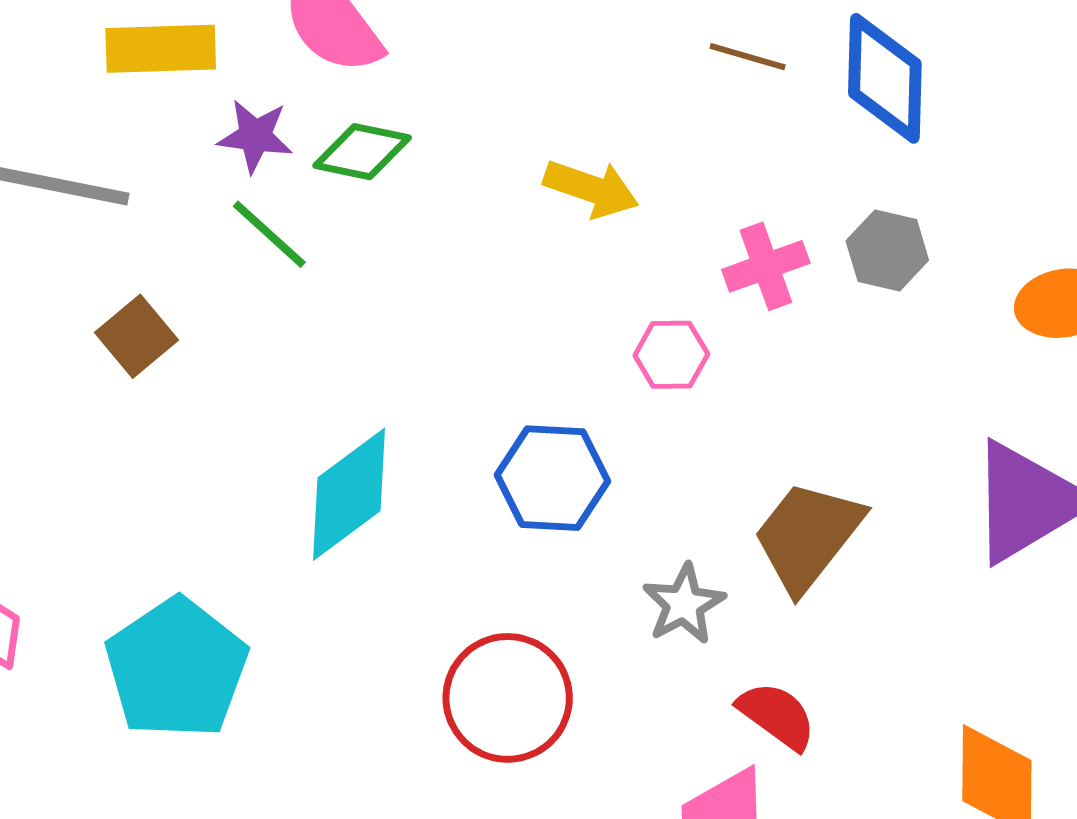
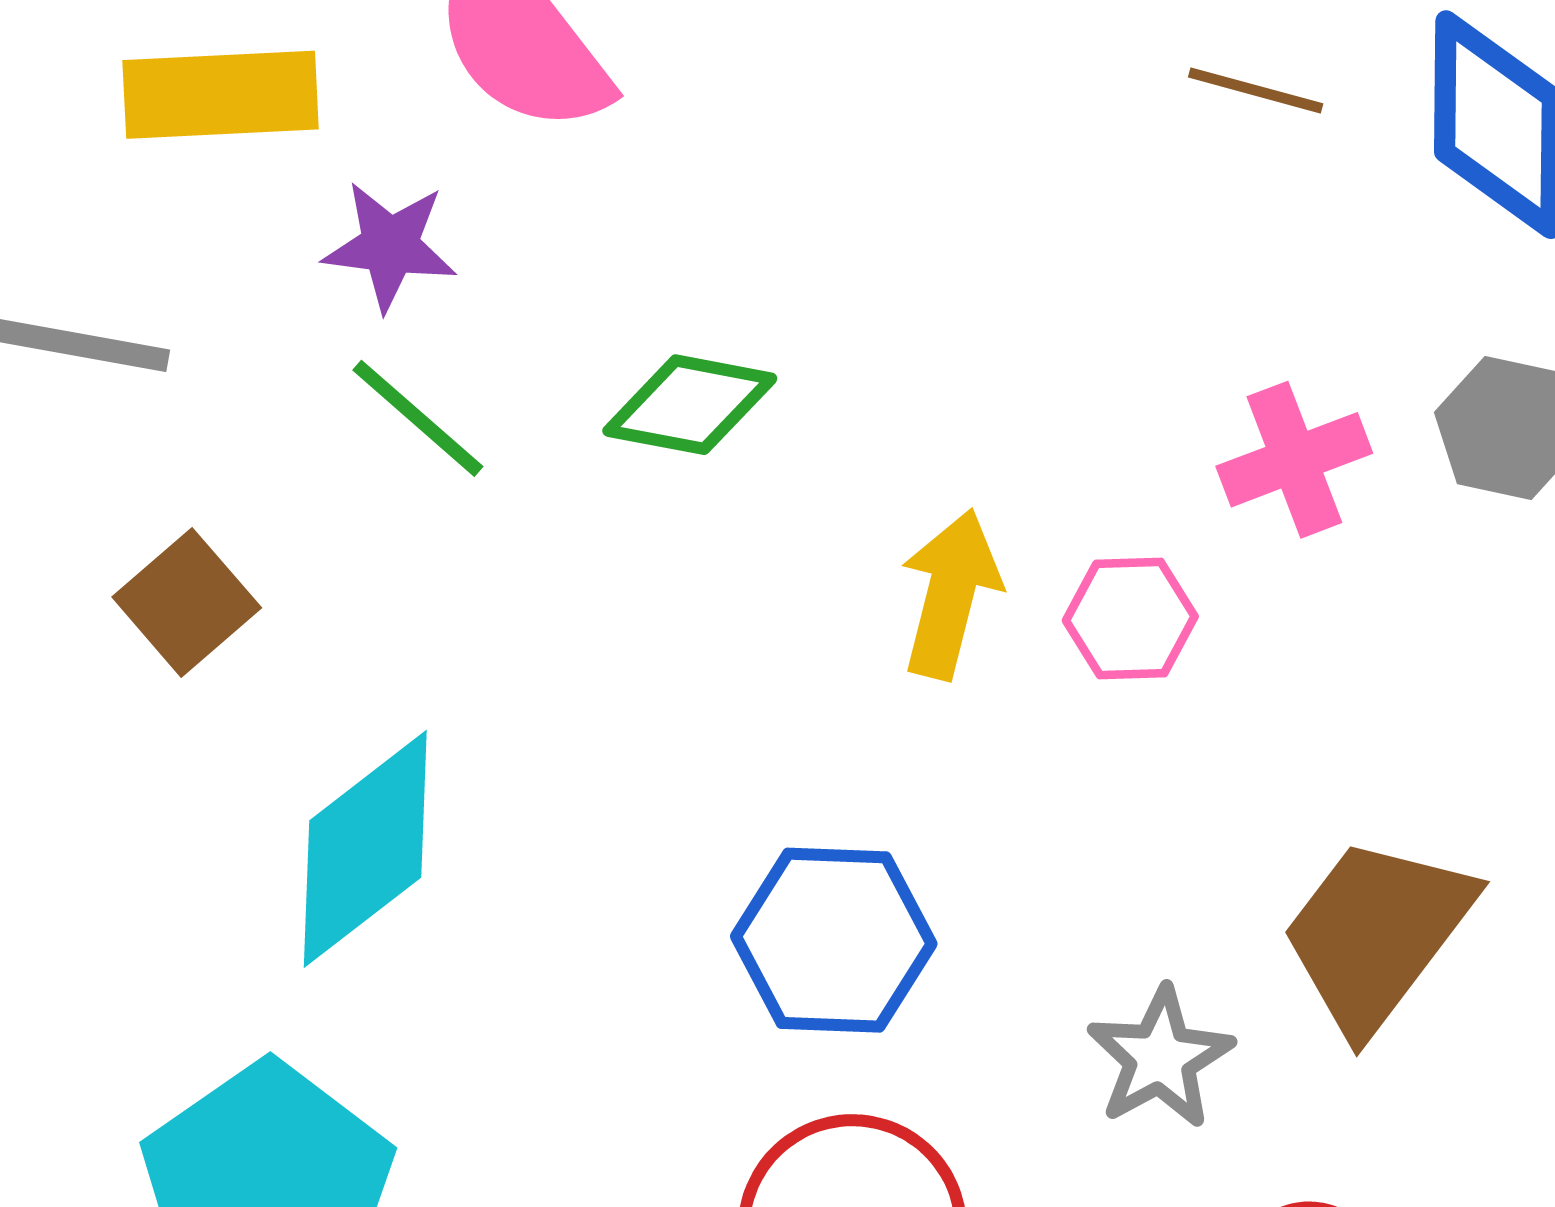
green diamond: (362, 152) -> (690, 405), moved
yellow arrow: (591, 189) -> (950, 594), moved, turned -94
blue hexagon: (552, 478) -> (834, 940), moved
cyan diamond: (349, 494) -> (365, 849), moved

